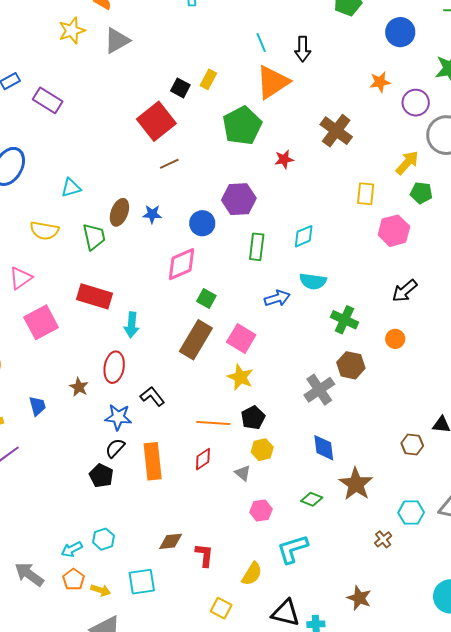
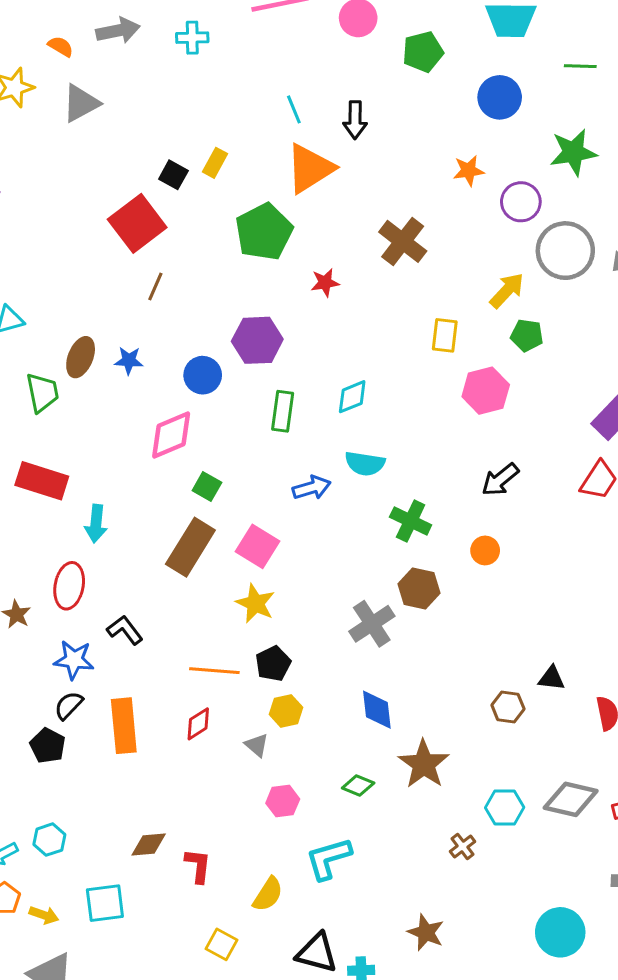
brown line: (169, 164) -> (155, 286), turned -42

